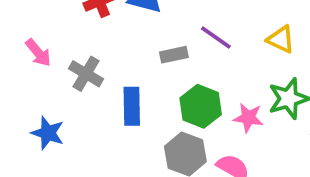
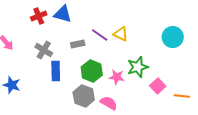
yellow triangle: (281, 39) -> (121, 34), moved
gray cross: (86, 74) -> (44, 50), moved

